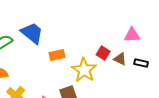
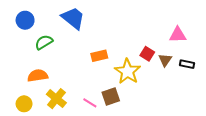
blue trapezoid: (32, 33) -> (73, 18), moved
brown triangle: (120, 59) -> (165, 60), turned 40

